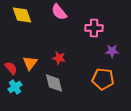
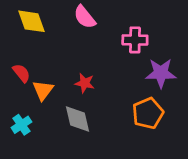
purple star: (112, 51) -> (161, 73), size x1.5
red semicircle: (11, 68) -> (21, 73), moved
orange pentagon: (103, 79) -> (148, 113), turned -30

